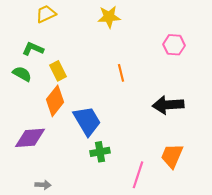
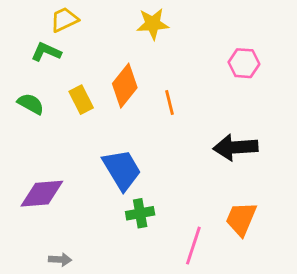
green L-shape: (33, 49) -> (46, 52), moved
orange diamond: (55, 101) -> (125, 86), moved

